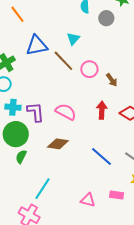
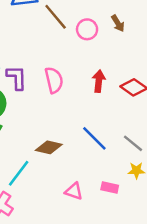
brown arrow: (112, 80) -> (118, 23), moved
pink semicircle: (66, 112) -> (54, 80), turned 45
brown diamond: (58, 144) -> (49, 147), moved

